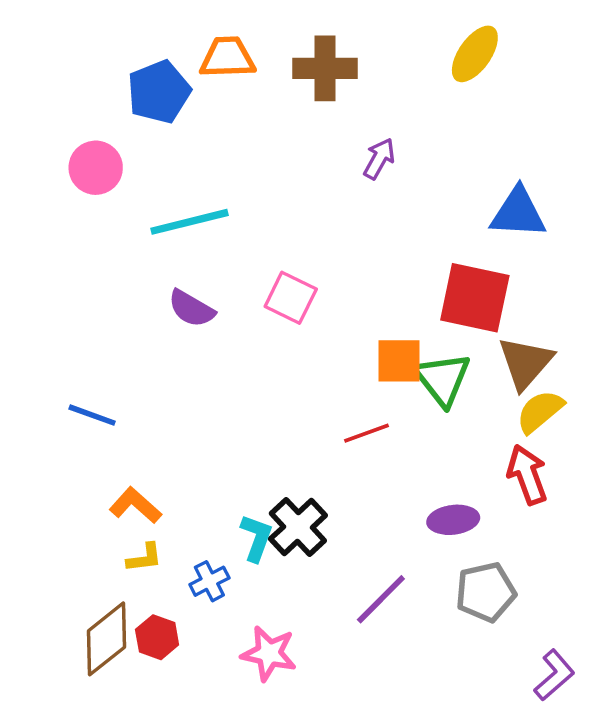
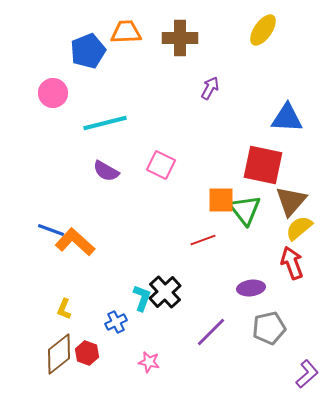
orange L-shape: (135, 505) -> (75, 242), moved, size x1.4
yellow L-shape: (144, 558) -> (64, 309), moved, turned 120
pink star: (269, 653) -> (149, 362), size x0.7

